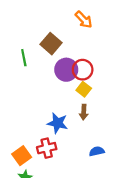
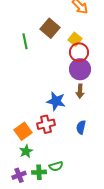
purple circle: (66, 70) -> (80, 69), moved
yellow square: (84, 89) -> (75, 39), moved
blue semicircle: (97, 151) -> (81, 127), moved, turned -64

